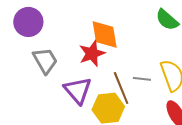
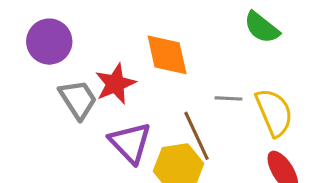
red star: (92, 54) -> (115, 84), moved
gray line: (142, 79) -> (229, 98), moved

